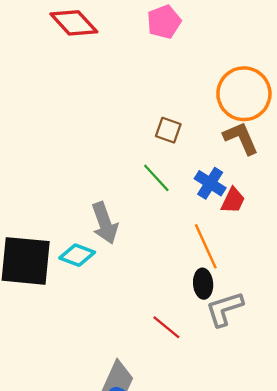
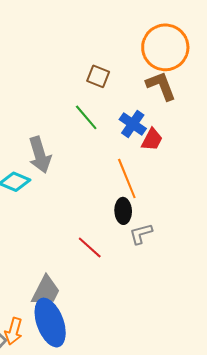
gray L-shape: (224, 309) -> (141, 234), size x0.7

